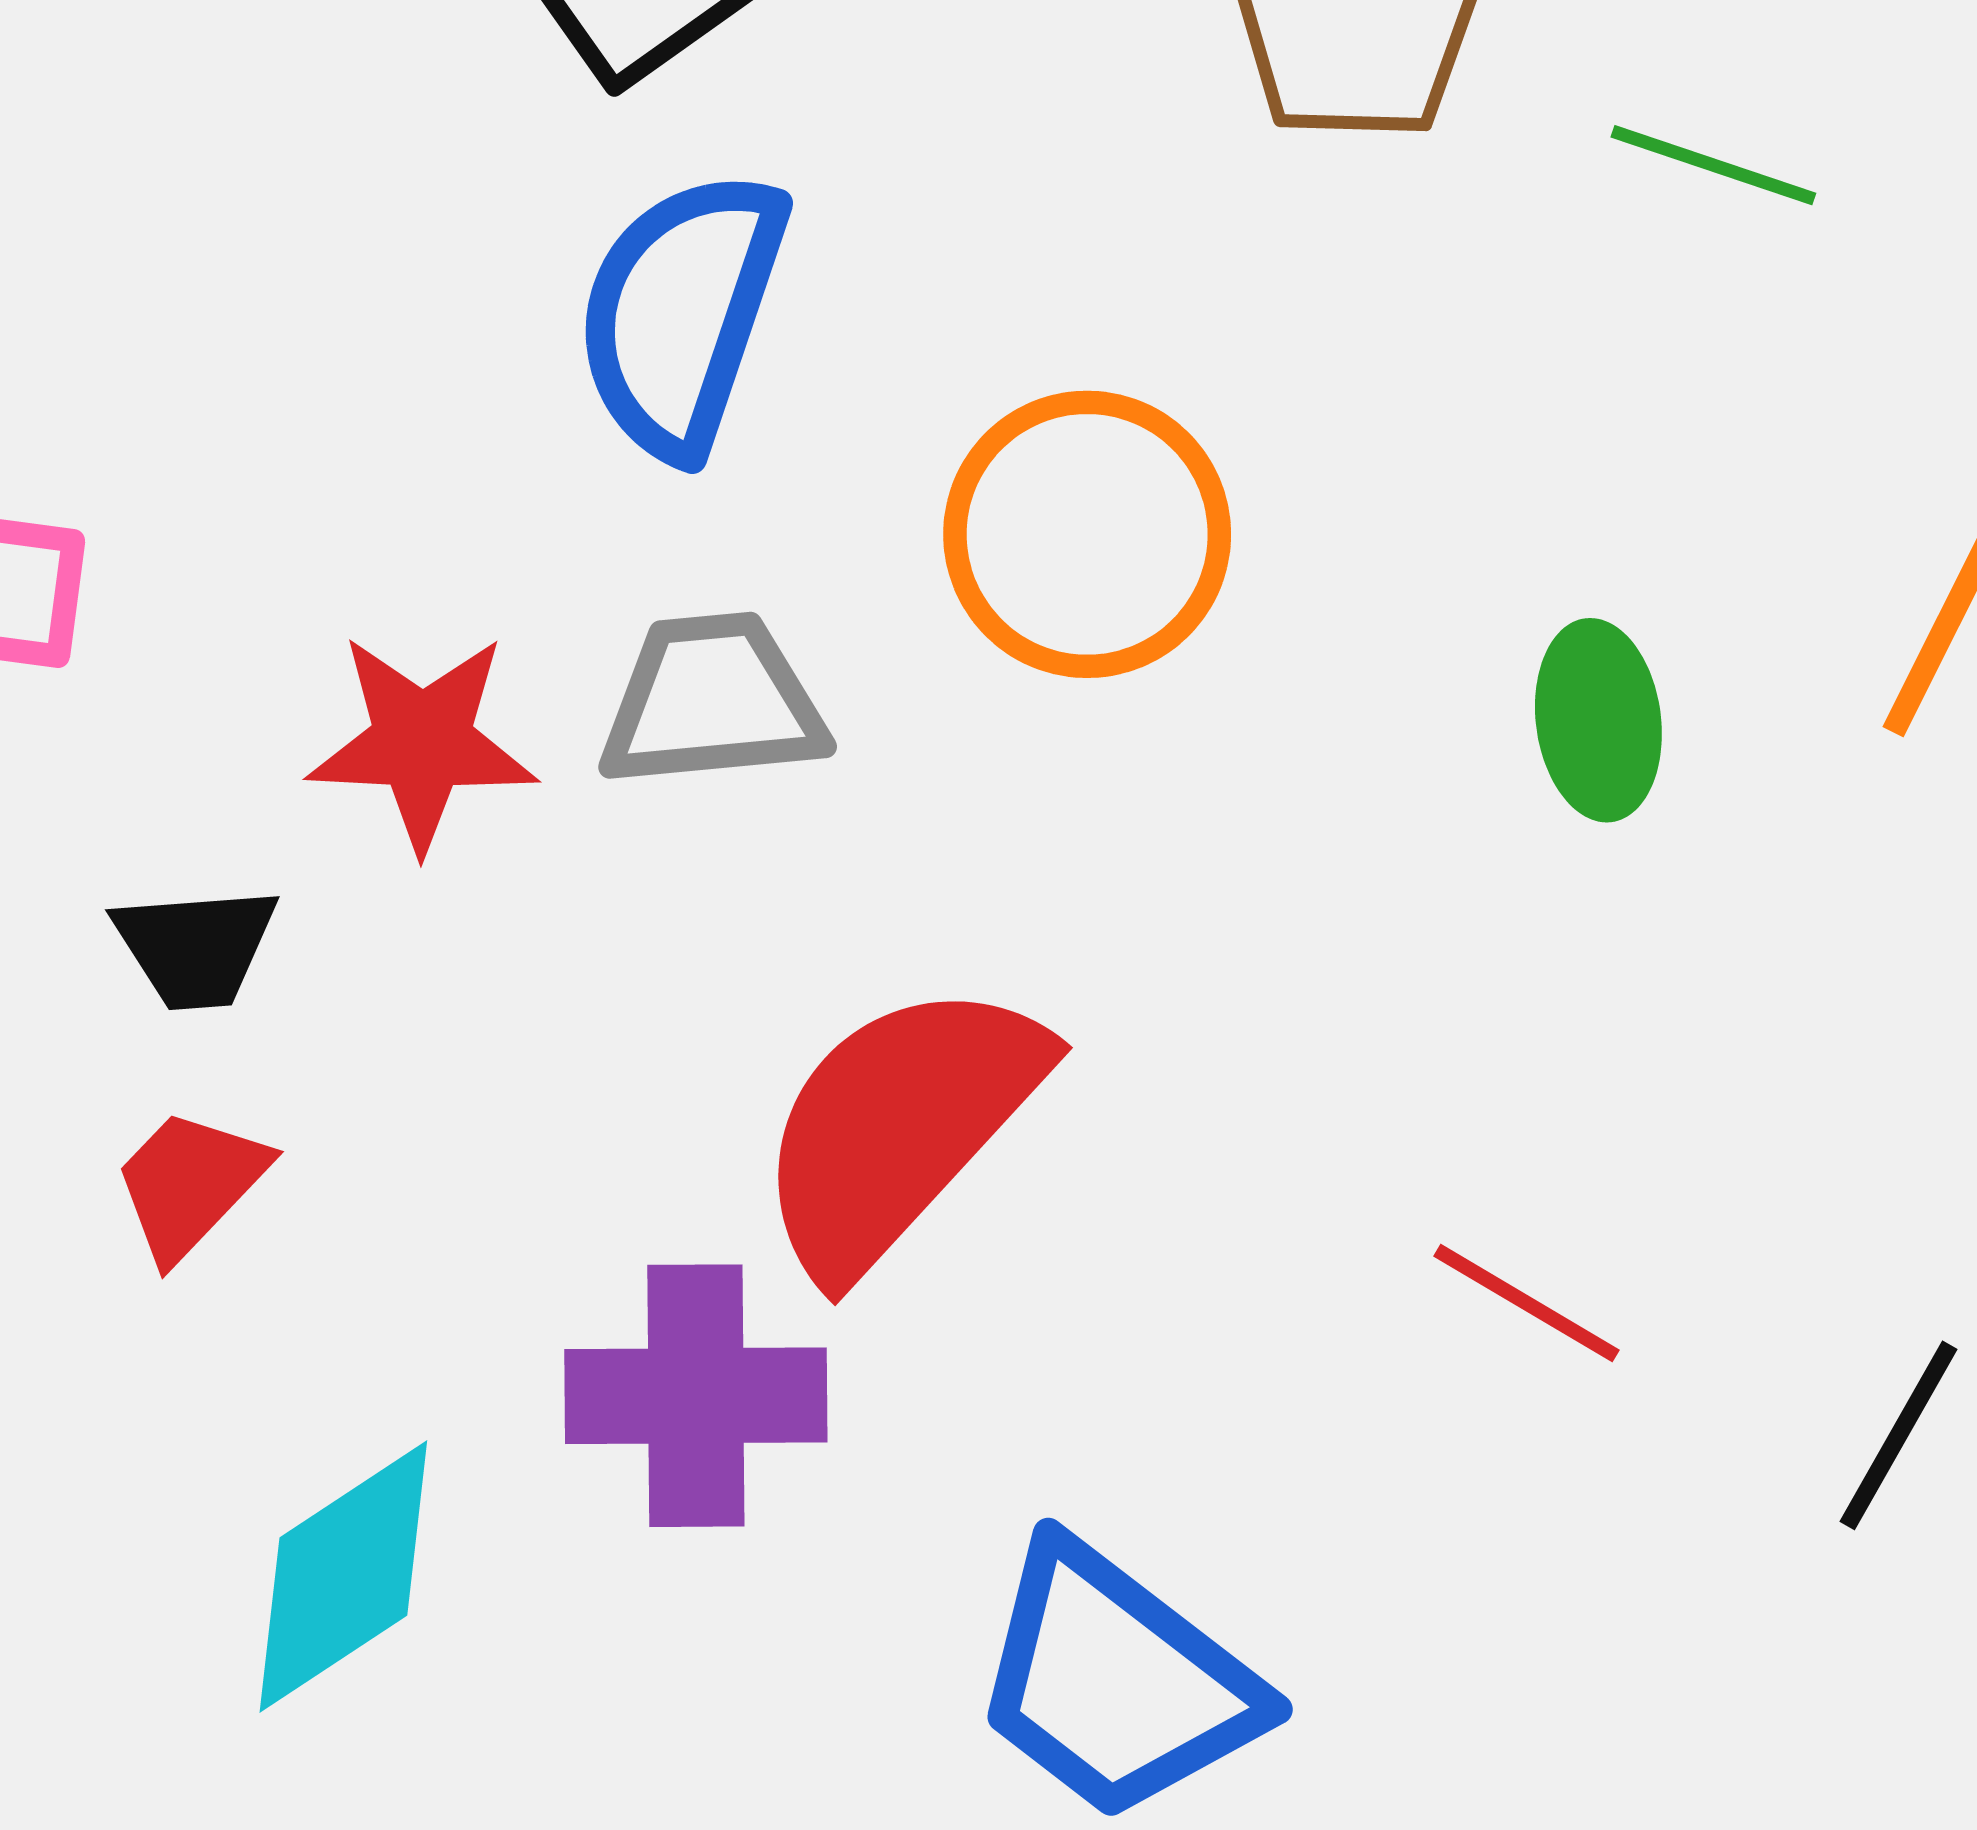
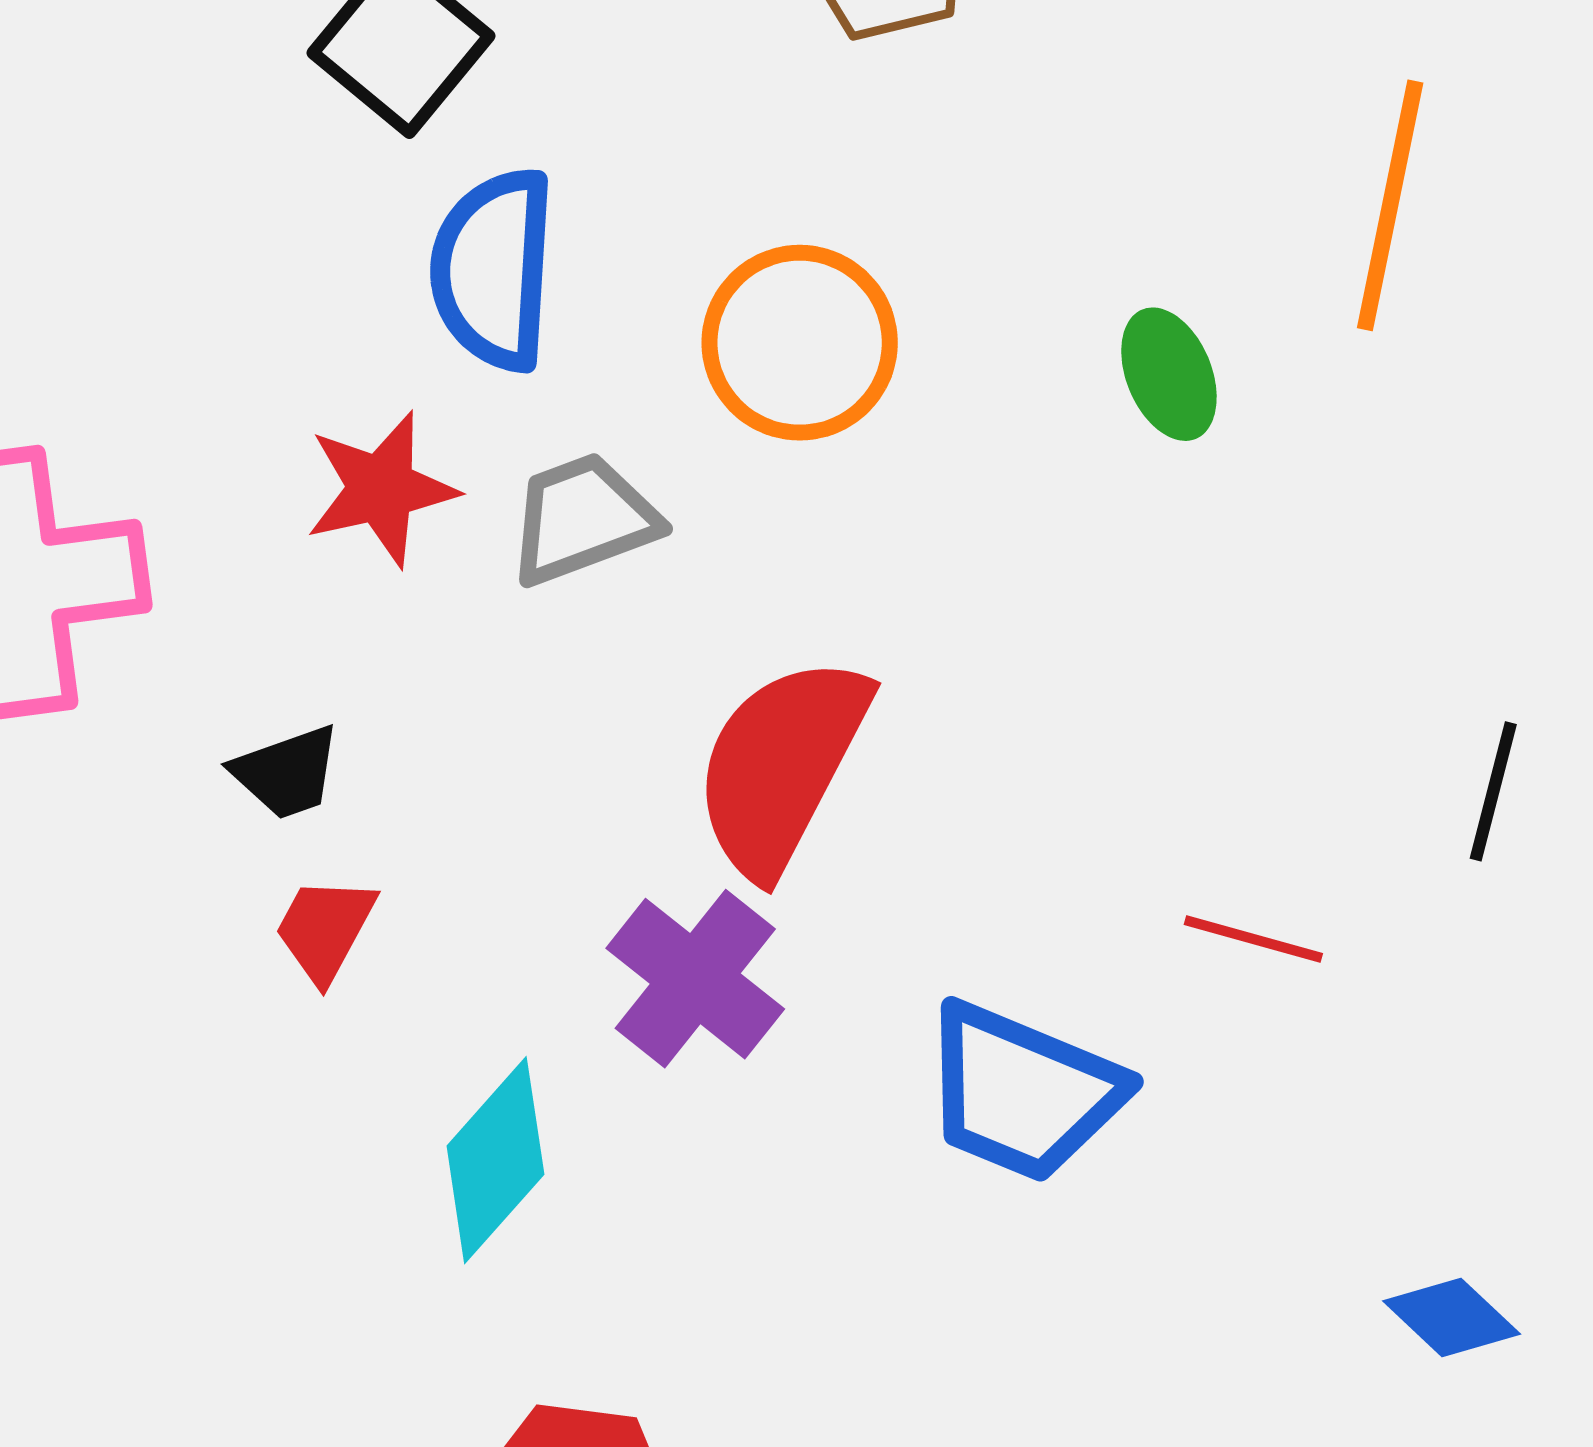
red star: (422, 742) -> (381, 489), moved
red line: (1527, 1303) -> (1253, 939), moved
purple cross: (696, 1396) -> (695, 979), turned -36

